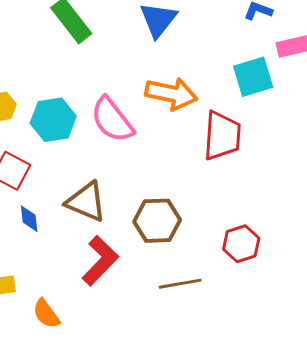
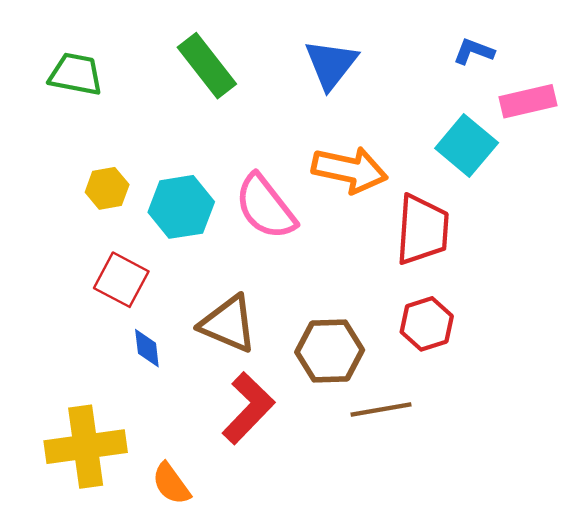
cyan square: (253, 77) -> (467, 146), turned -33
red hexagon: (241, 244) -> (427, 324), moved
brown line: (180, 284) -> (381, 410), moved

